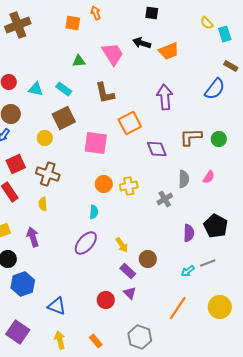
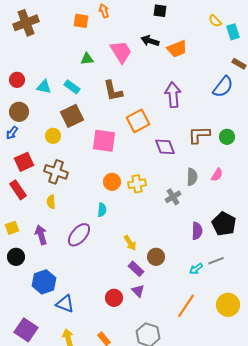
purple ellipse: (86, 243) -> (79, 235), moved
blue hexagon: (23, 284) -> (44, 282), moved

